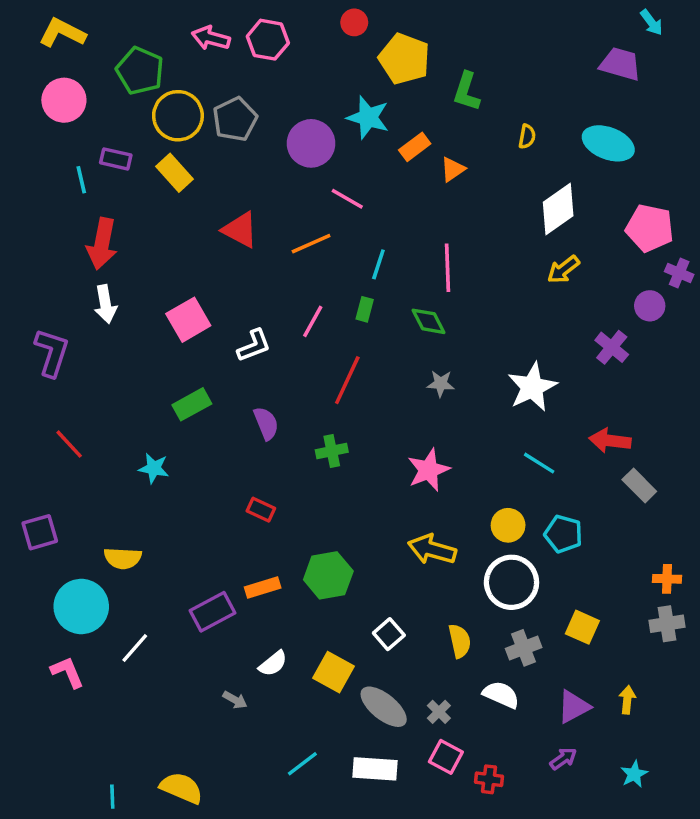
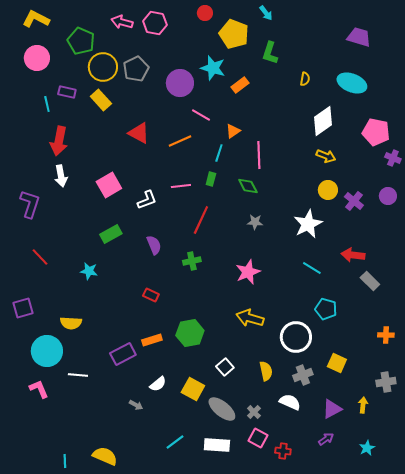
cyan arrow: (651, 22) -> (266, 13), moved
orange triangle: (453, 169) -> (233, 131), moved
yellow arrow: (563, 270) -> (326, 156), turned -120
purple circle: (650, 306) -> (388, 196), moved
pink line: (313, 321) -> (181, 186), turned 54
yellow circle: (508, 525) -> (328, 190), moved
gray cross: (667, 624) -> (386, 382), moved
white line: (135, 648) -> (78, 375), turned 54

